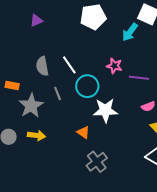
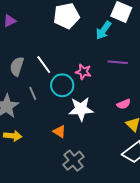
gray semicircle: (42, 66) -> (17, 66), turned 30
pink star: (114, 66) -> (83, 72), moved
purple line: (139, 78) -> (118, 62), moved

